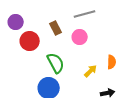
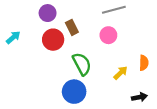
purple circle: (16, 22) -> (48, 13), moved
brown rectangle: (56, 28) -> (72, 27), moved

